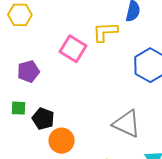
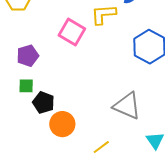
green square: (19, 108) -> (26, 86), moved

